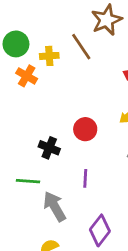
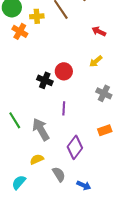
black cross: (49, 148) -> (45, 80), moved
green line: (28, 181) -> (15, 120), moved, turned 54

